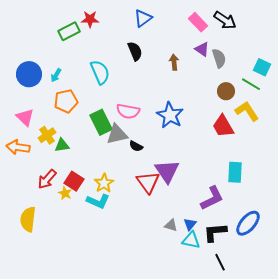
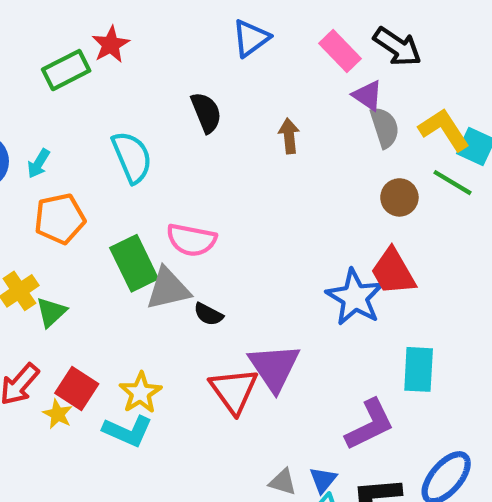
blue triangle: (143, 18) -> (251, 38), moved
red star: (90, 19) -> (111, 45), turned -30
purple triangle: (202, 49) -> (368, 96), moved
yellow L-shape: (247, 111) -> (444, 130), moved
blue star: (170, 115) -> (355, 297), moved
green triangle: (62, 145) -> (51, 312), turned -35

